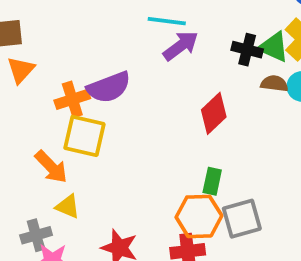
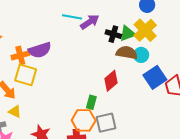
purple arrow: (181, 46) -> (90, 22), moved
green triangle: (274, 47) -> (127, 33), turned -48
brown semicircle: (274, 84) -> (127, 53), size x1.5
red diamond: (214, 113) -> (111, 81), moved

